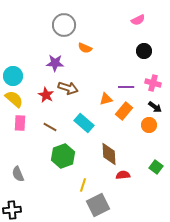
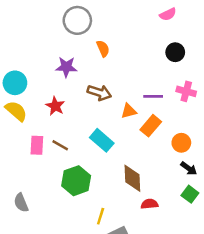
orange semicircle: (85, 48) -> (103, 49), turned -136
brown arrow: (68, 88) -> (99, 93), moved
black arrow: (155, 107) -> (189, 168), moved
pink rectangle: (20, 123) -> (37, 145), moved

